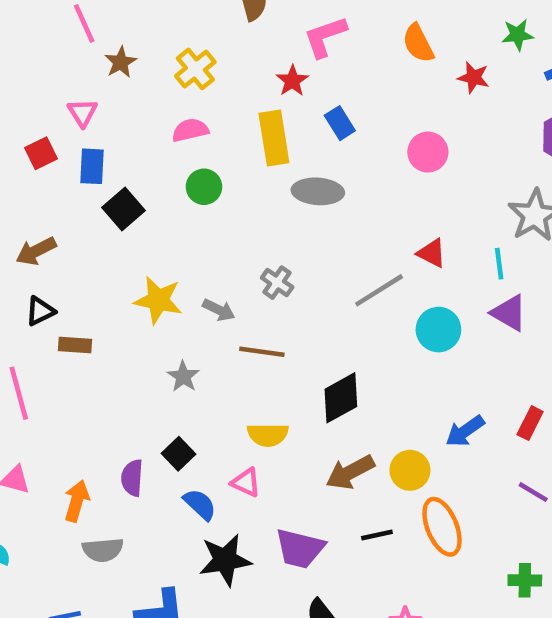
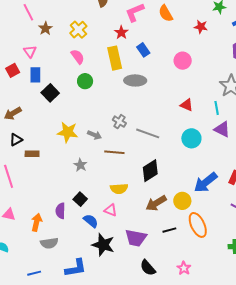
orange semicircle: (418, 43) -> (166, 13), moved
pink semicircle: (190, 130) -> (78, 57), turned 70
gray line: (379, 290) -> (148, 133), moved, turned 55
blue arrow: (465, 431) -> (206, 182), size x1.4
black star: (225, 560) -> (103, 245), turned 30

